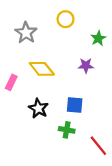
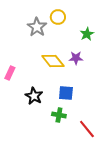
gray star: (26, 33) -> (37, 27), moved
yellow diamond: (42, 69) -> (53, 61), moved

